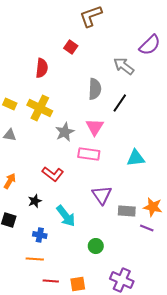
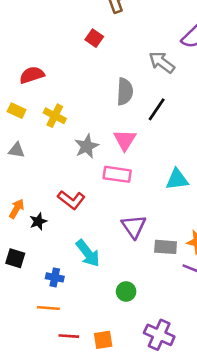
red semicircle: (42, 68) -> (32, 75), moved, turned -114
yellow cross: (40, 108) -> (55, 116), size x0.7
black star: (35, 201) -> (38, 221), moved

